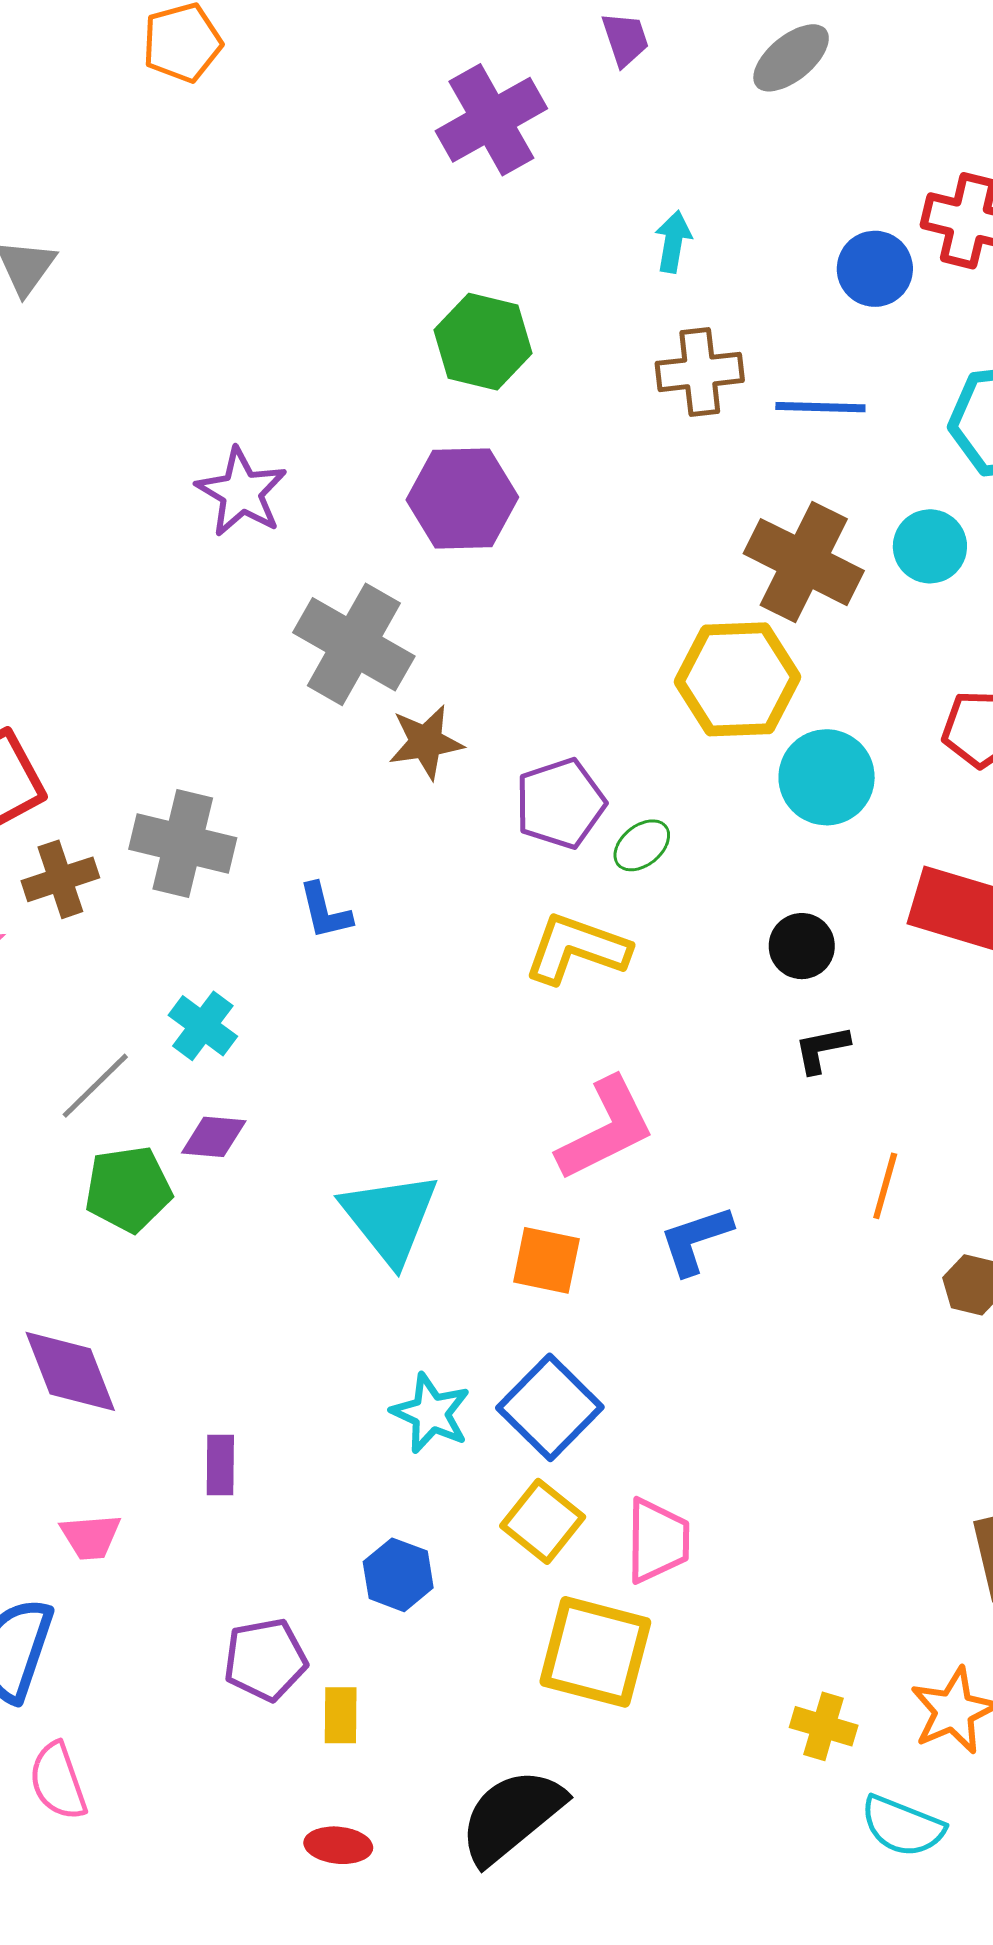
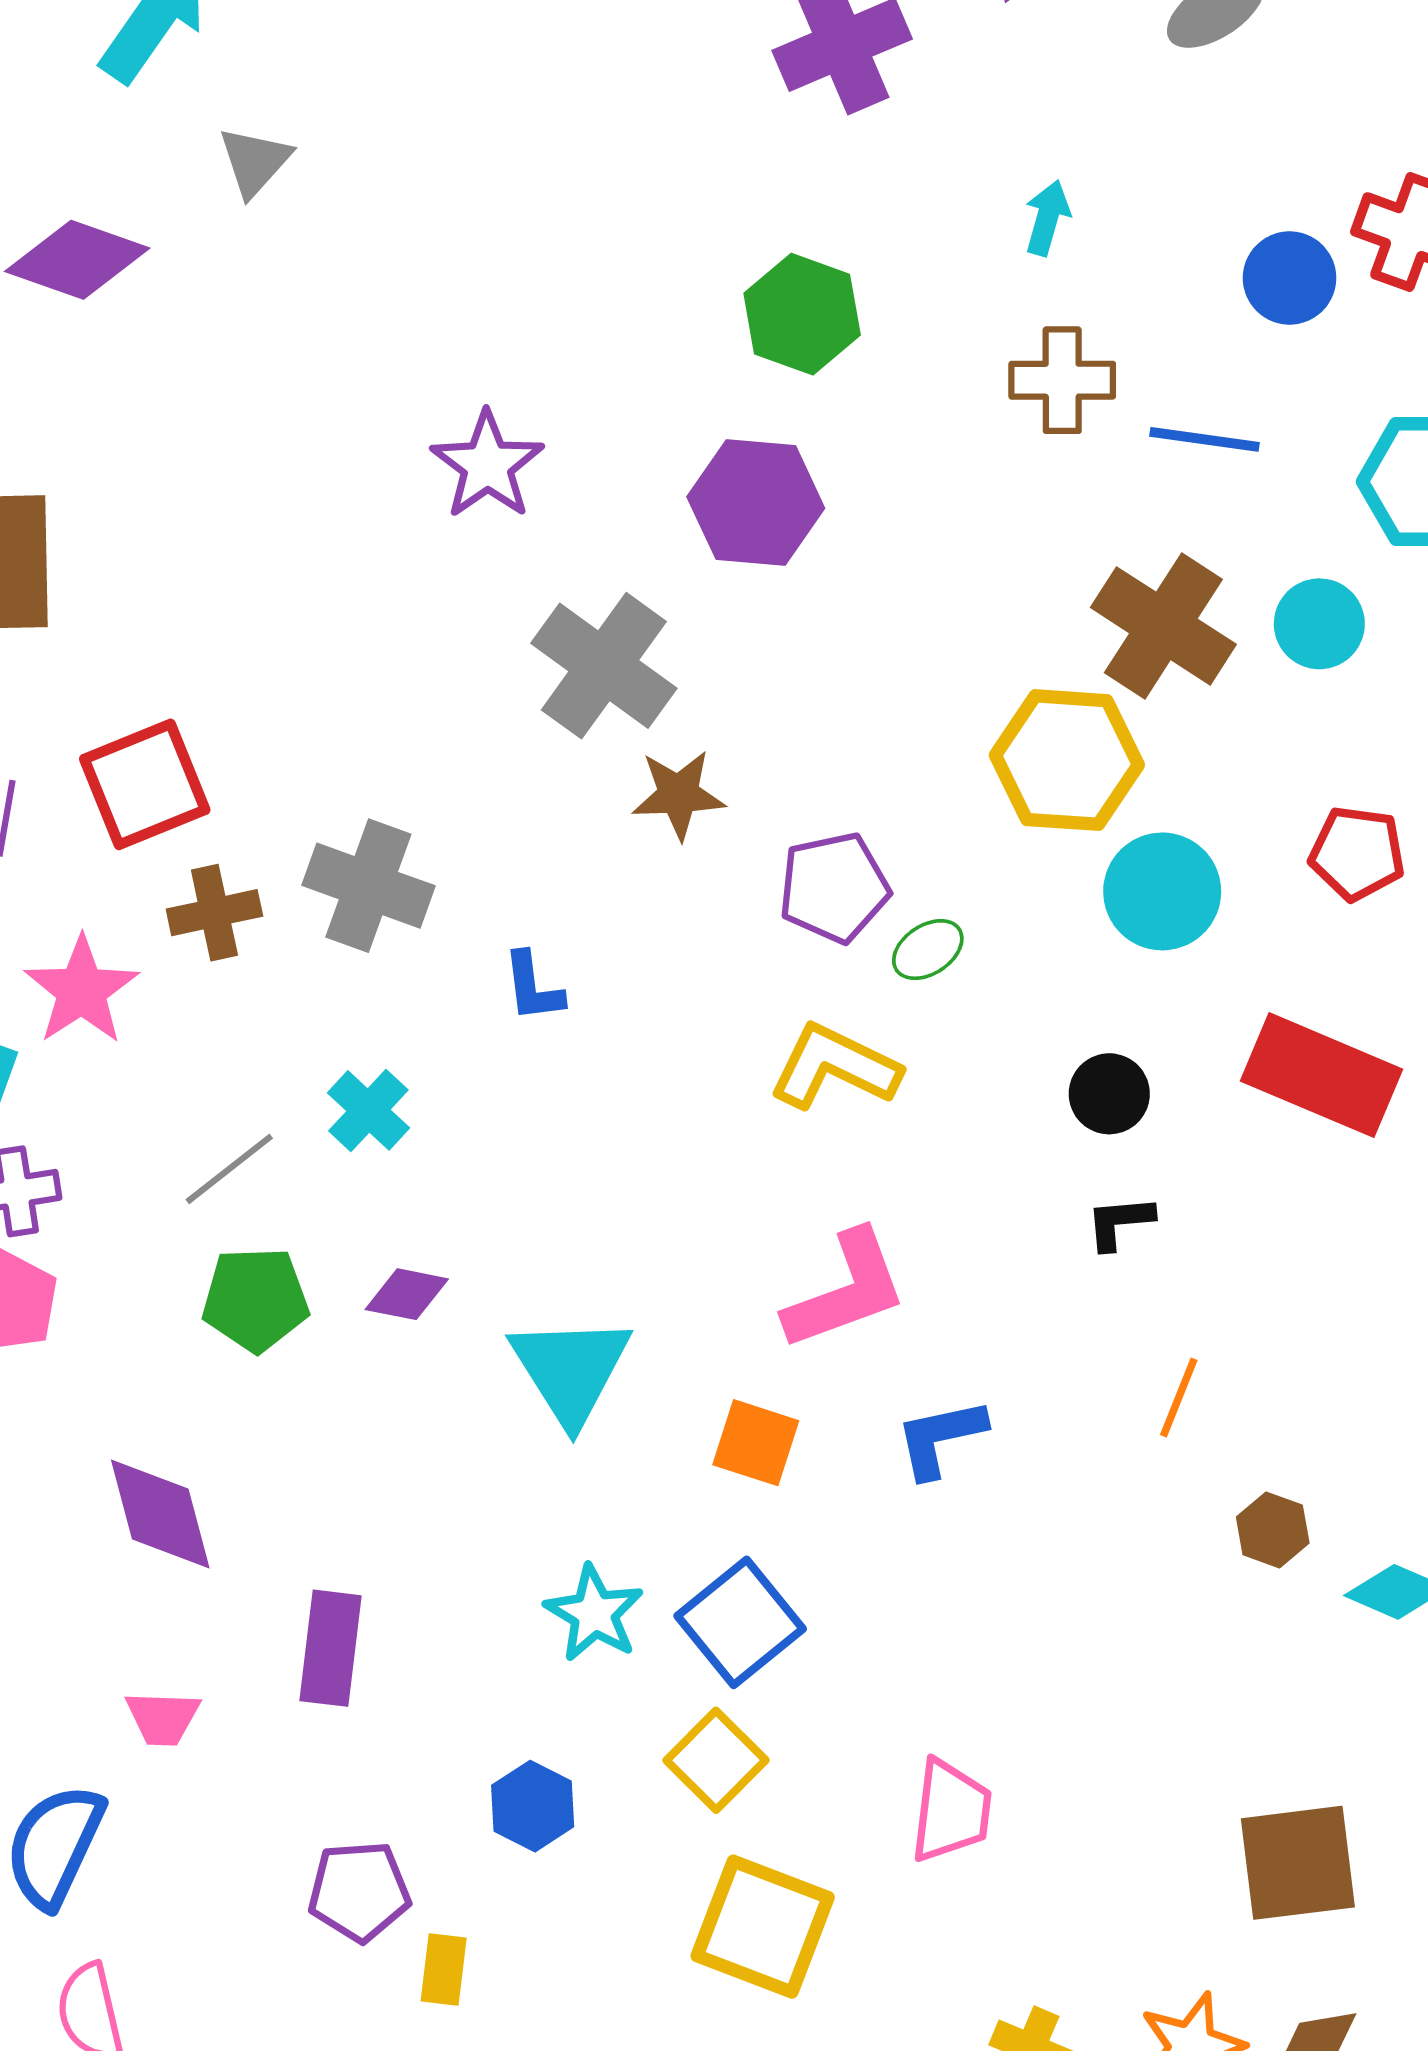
purple diamond: (214, 1137) -> (407, 1294), moved
purple rectangle: (220, 1465) -> (331, 1648), size x1.5
pink trapezoid: (658, 1541) -> (951, 1811), moved

